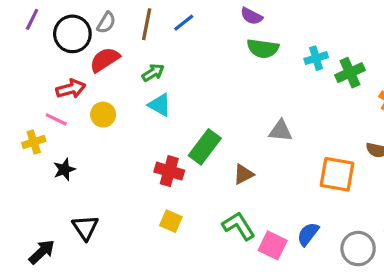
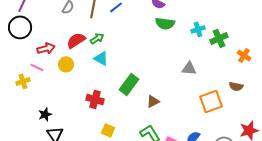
black circle: (72, 34) -> (20, 27), moved
red semicircle: (105, 60) -> (76, 40), moved
gray triangle: (281, 131) -> (189, 68), moved
black star: (64, 169) -> (45, 114), moved
red cross: (169, 171) -> (95, 99), moved
orange square: (337, 174) -> (211, 101), turned -30

